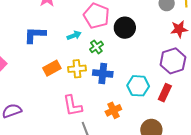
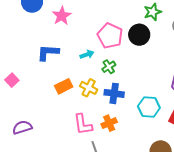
black circle: (125, 28) -> (139, 35), moved
yellow cross: (77, 69) -> (89, 88), turned 30
orange cross: (113, 110) -> (109, 123), moved

